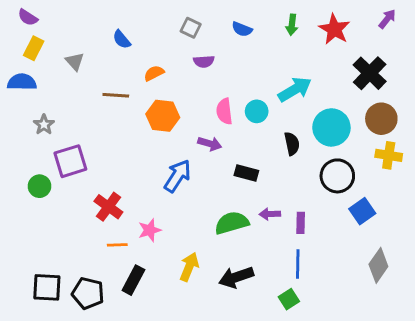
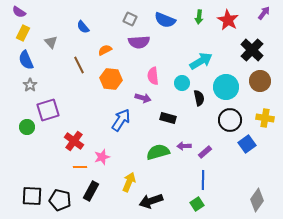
blue semicircle: (242, 29) -> (165, 20), size x1.5
purple semicircle: (204, 61) -> (139, 42), size x1.5
blue semicircle: (22, 82) -> (26, 60), moved, turned -114
brown line: (116, 95) -> (79, 65), turned 60
cyan circle: (257, 111) -> (182, 83), moved
yellow cross: (389, 155) -> (265, 118), moved
purple rectangle: (301, 223) -> (205, 152), turned 48
gray diamond: (378, 265) -> (257, 200), moved
black arrow: (236, 277) -> (151, 201), moved

